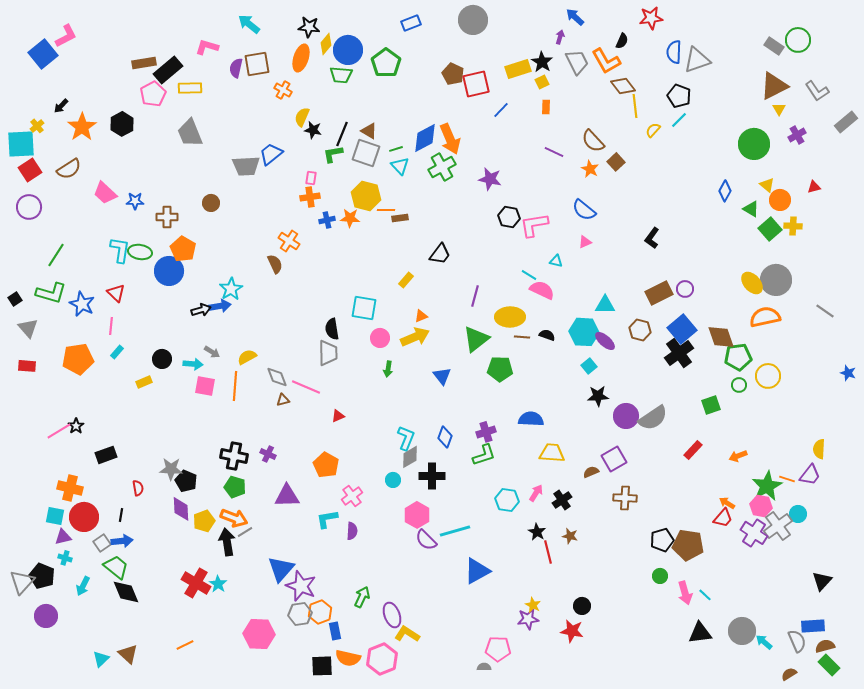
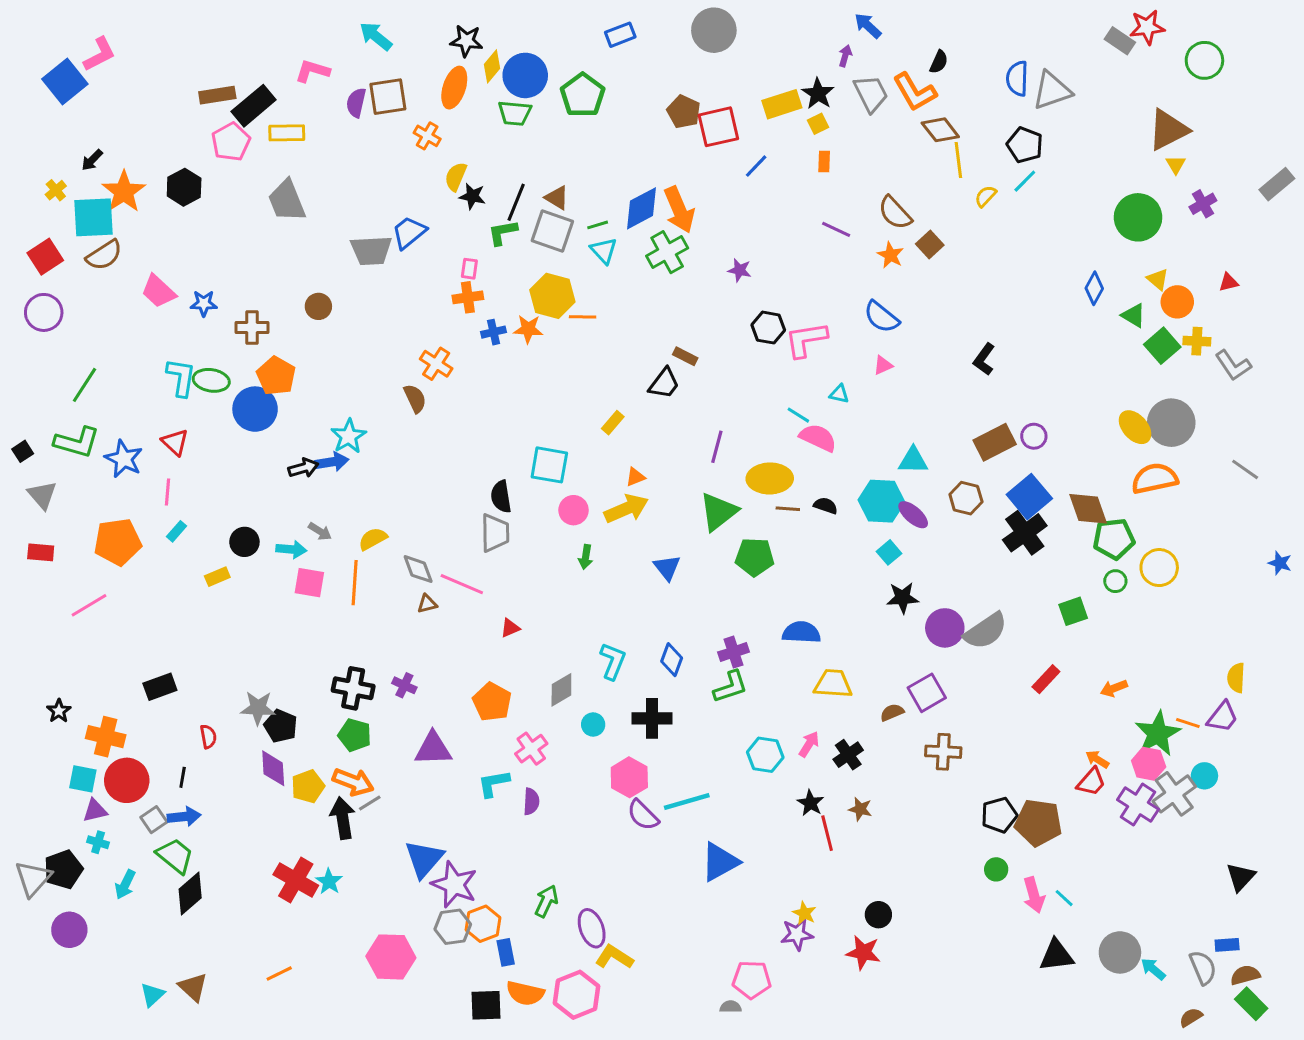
red star: (651, 18) -> (1147, 27), moved
gray rectangle: (774, 46) -> (1120, 41), moved
gray L-shape: (817, 91) -> (1233, 365), moved
cyan square: (21, 144) -> (94, 217), moved
purple star: (490, 179) -> (740, 270), size x0.7
brown rectangle: (400, 218) -> (685, 356), moved, turned 35
black star: (76, 426) -> (59, 711), moved
pink line: (59, 431) -> (89, 605), moved
gray diamond: (410, 457) -> (561, 690), moved
black pentagon: (42, 576) -> (63, 869), turned 30
black diamond: (126, 592) -> (190, 894), turned 72
blue rectangle: (813, 626) -> (1227, 945), size x0.7

